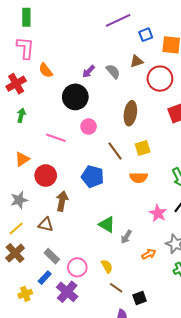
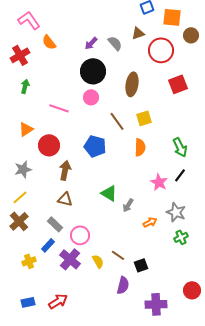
pink L-shape: (25, 48) -> (29, 20), turned -40
black circle: (75, 97) -> (93, 71), moved
orange semicircle: (139, 178) -> (140, 147), turned -90
brown triangle: (46, 224) -> (65, 199), moved
yellow semicircle: (107, 266) -> (98, 261), moved

